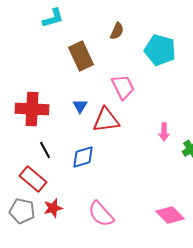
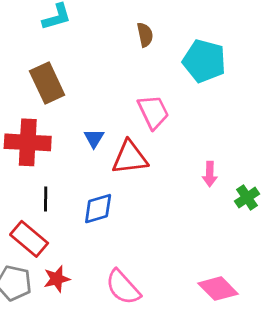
brown semicircle: (117, 31) -> (145, 35), turned -36
brown rectangle: (81, 56) -> (47, 83), moved
black line: (45, 150) -> (46, 199), turned 30

